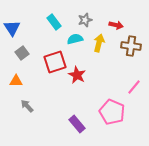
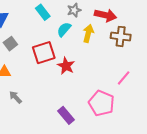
red arrow: (116, 25) -> (105, 15), size x1.5
cyan semicircle: (75, 39) -> (64, 29), turned -35

